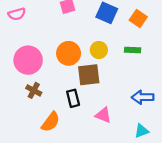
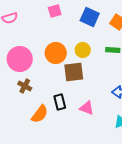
black rectangle: (73, 98) -> (60, 102), moved

